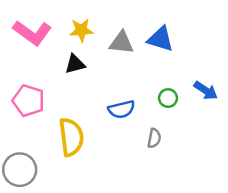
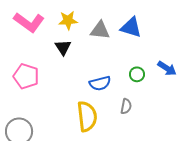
black triangle: (75, 64) -> (63, 47), turned -48
yellow semicircle: (71, 137) -> (87, 116), moved

